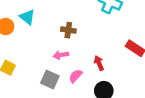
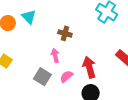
pink arrow: (61, 55) -> (55, 56), turned 80
red arrow: (99, 63) -> (89, 67), size x1.5

